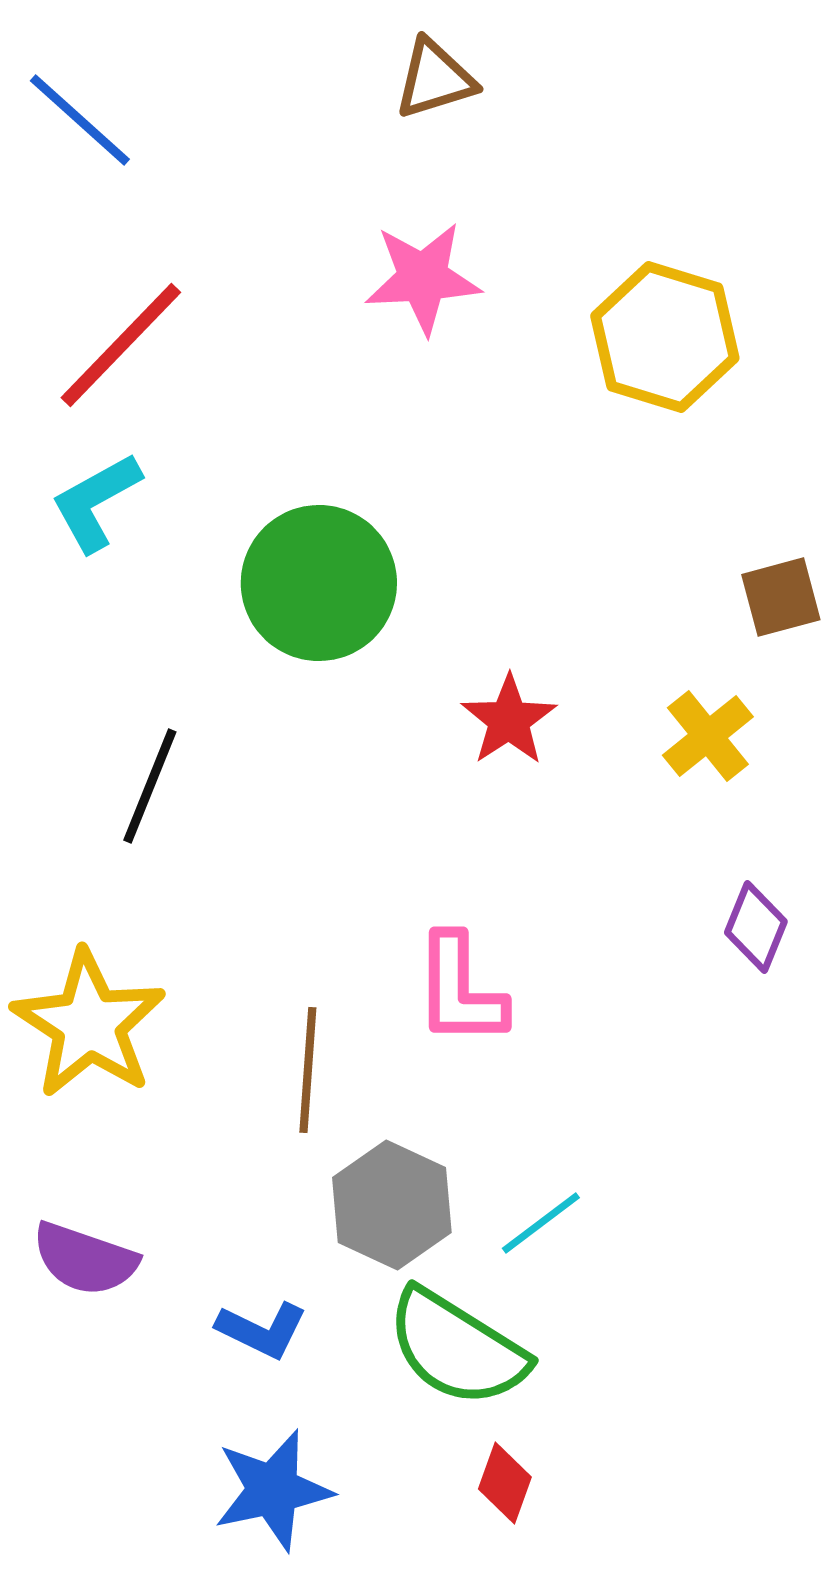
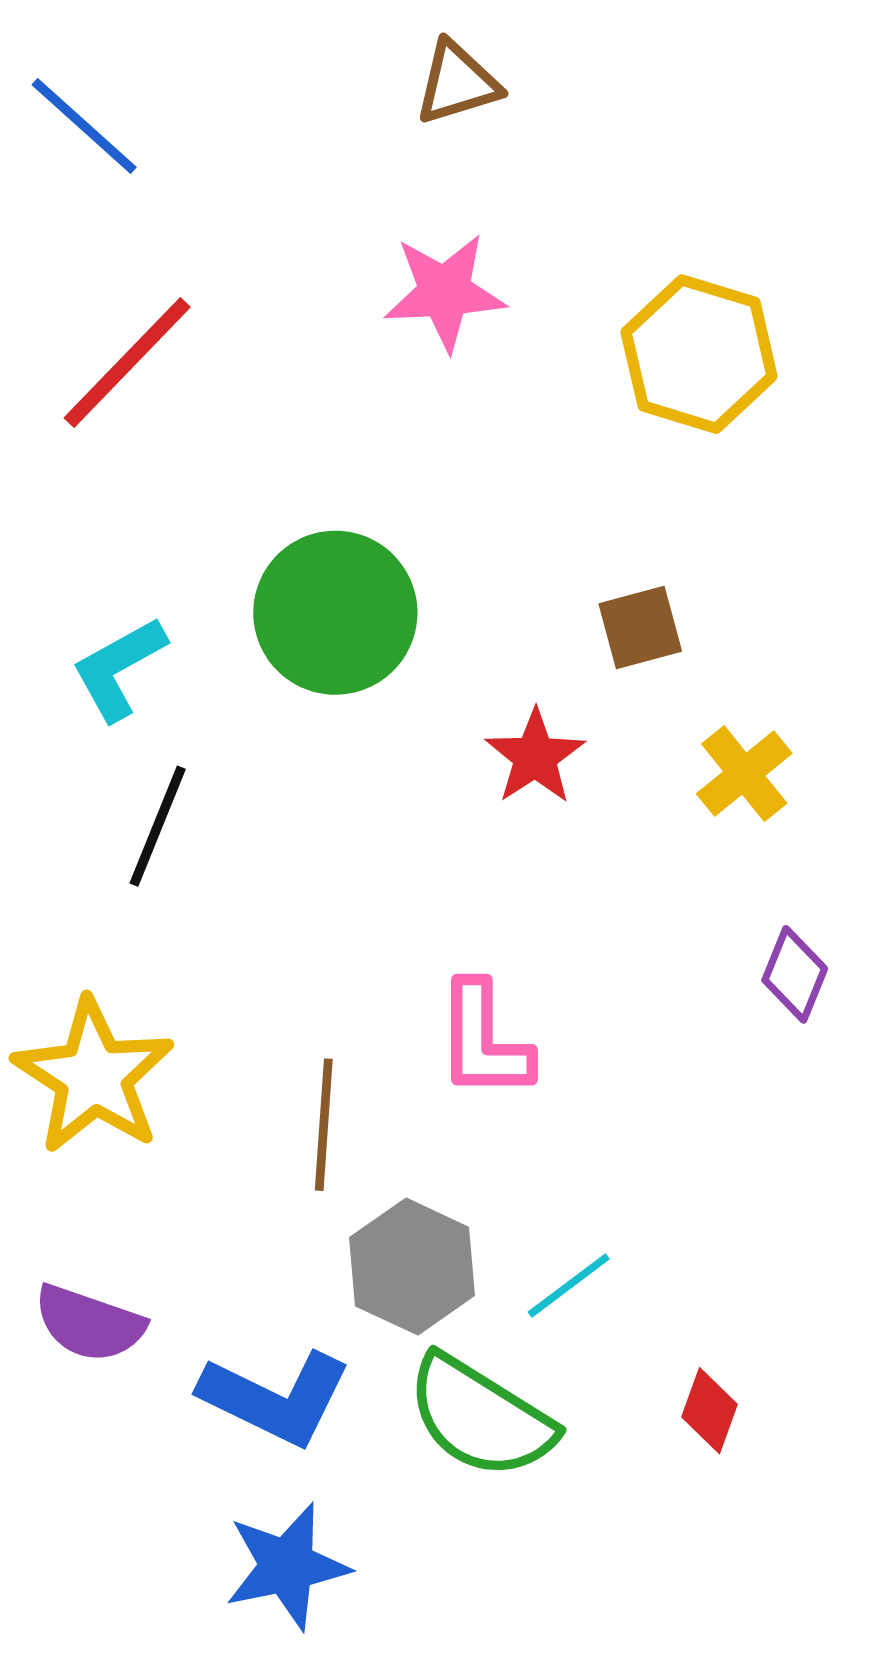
cyan L-shape: (96, 502) -> (119, 668), moved
brown square: (781, 597) -> (640, 627), moved
blue L-shape: (262, 1330) -> (275, 1398), size x1.6
red diamond: (505, 1483) -> (710, 1411), moved

